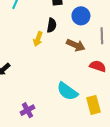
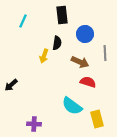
red semicircle: (98, 66) -> (88, 82), moved
purple cross: (27, 110) -> (34, 124), turned 32

